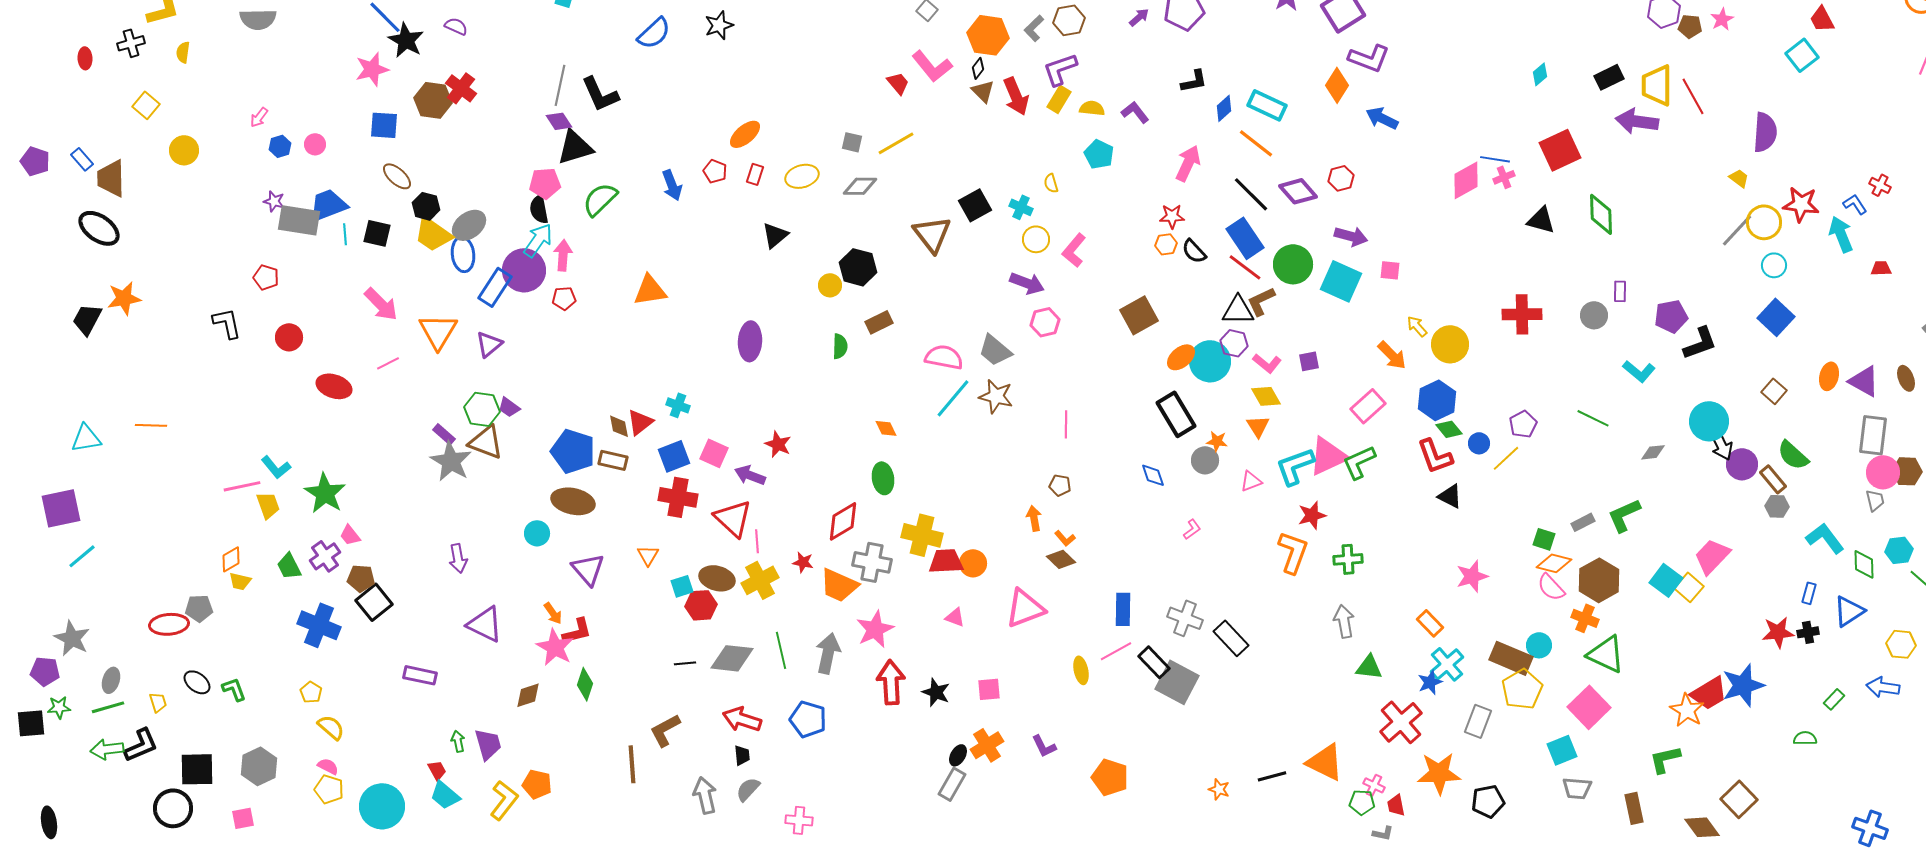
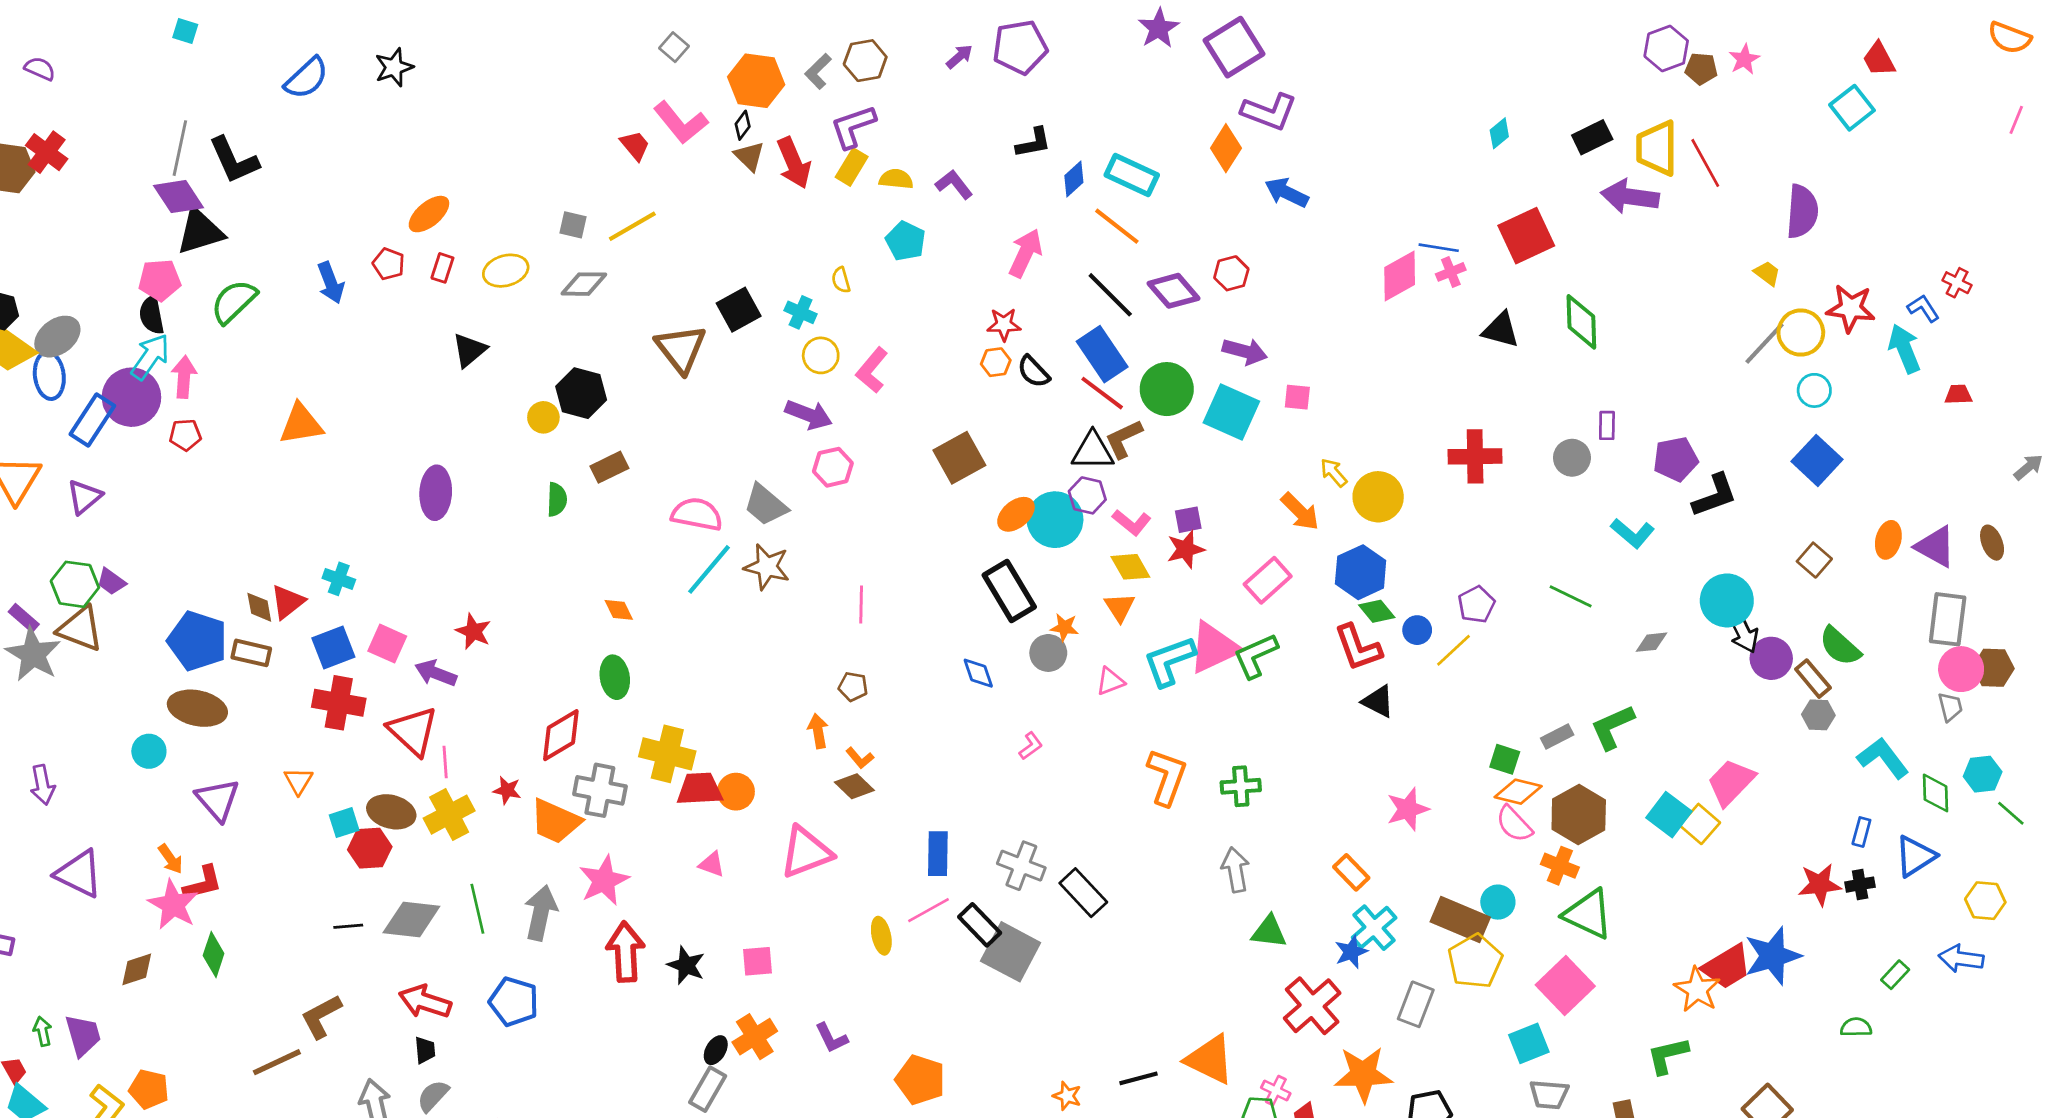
purple diamond: (559, 121) -> (179, 197), size x1.4
red star: (1312, 515) -> (1186, 549), moved
brown line: (632, 764) -> (277, 1062), turned 69

